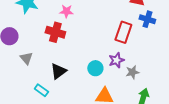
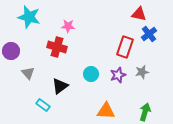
blue cross: (147, 19) -> (149, 34), turned 35
cyan circle: (95, 68) -> (91, 74), moved
gray star: (132, 72) -> (142, 72), moved

